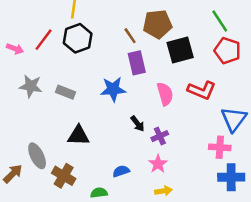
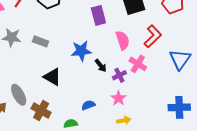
blue star: (113, 89) -> (81, 51), moved
red L-shape: (202, 90) -> (153, 36), turned -65
black triangle: (78, 136) -> (52, 77), turned 30
pink cross: (220, 147) -> (138, 64), moved, turned 30

